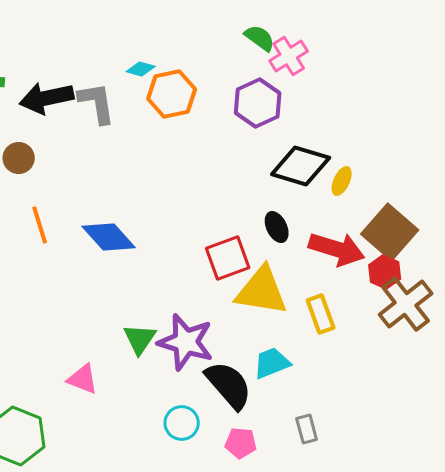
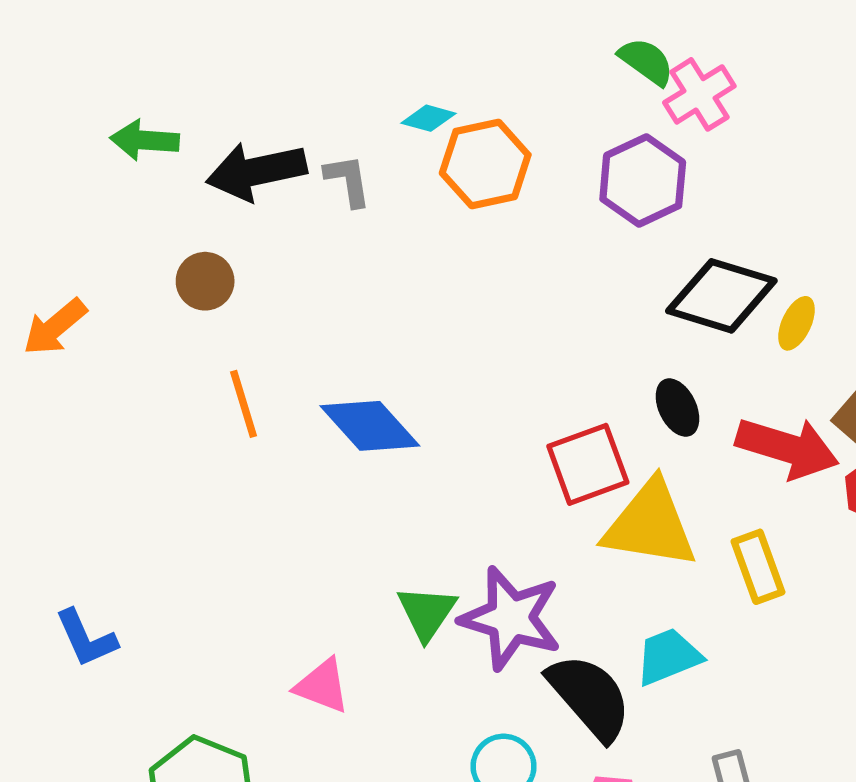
gray L-shape: (97, 103) -> (348, 180), size x0.7

